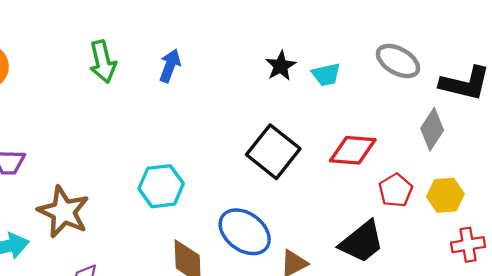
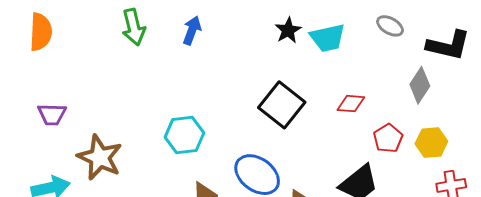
gray ellipse: (398, 61) -> (390, 26), size x0.7
cyan trapezoid: (326, 75) -> (328, 38), size x1.4
red diamond: (353, 150) -> (351, 104), size x0.7

